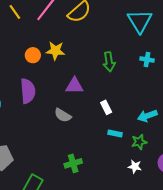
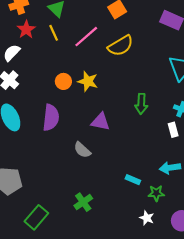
white rectangle: (106, 107) -> (173, 130), moved
green cross: (73, 163) -> (83, 202), turned -30

